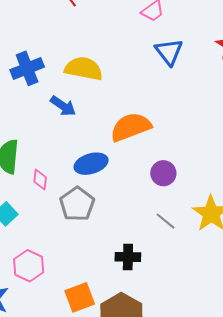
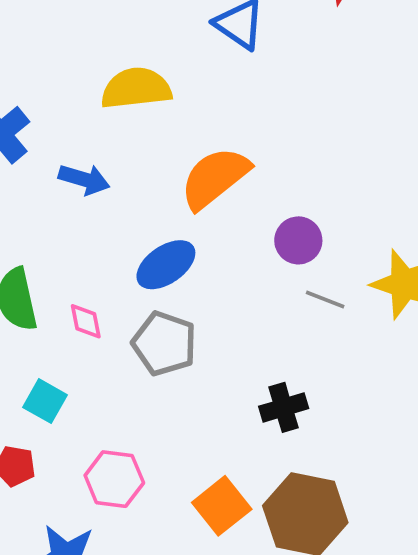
yellow semicircle: (84, 69) -> (136, 88), moved
gray line: (166, 221) -> (325, 299), moved

